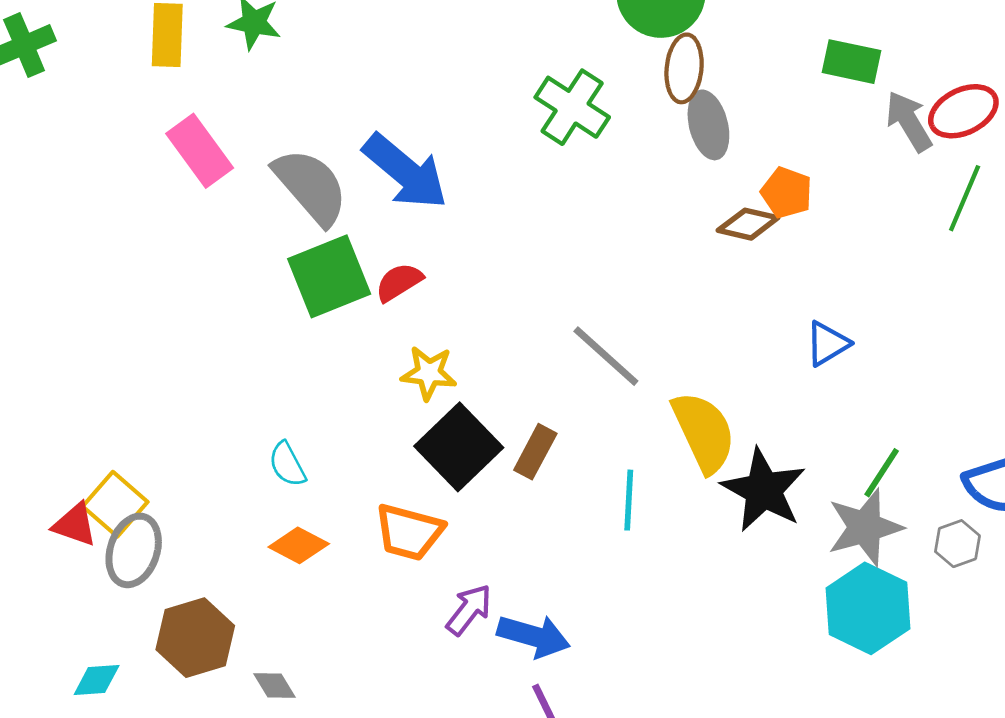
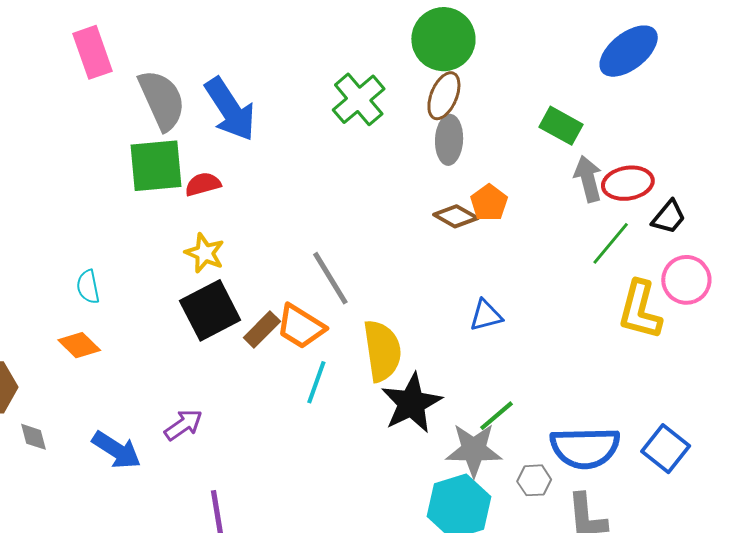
orange trapezoid: (409, 532) -> (301, 327), moved
blue arrow: (534, 636) -> (116, 450), moved

